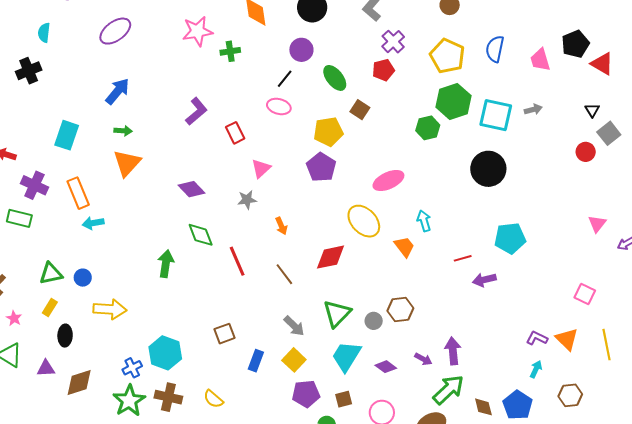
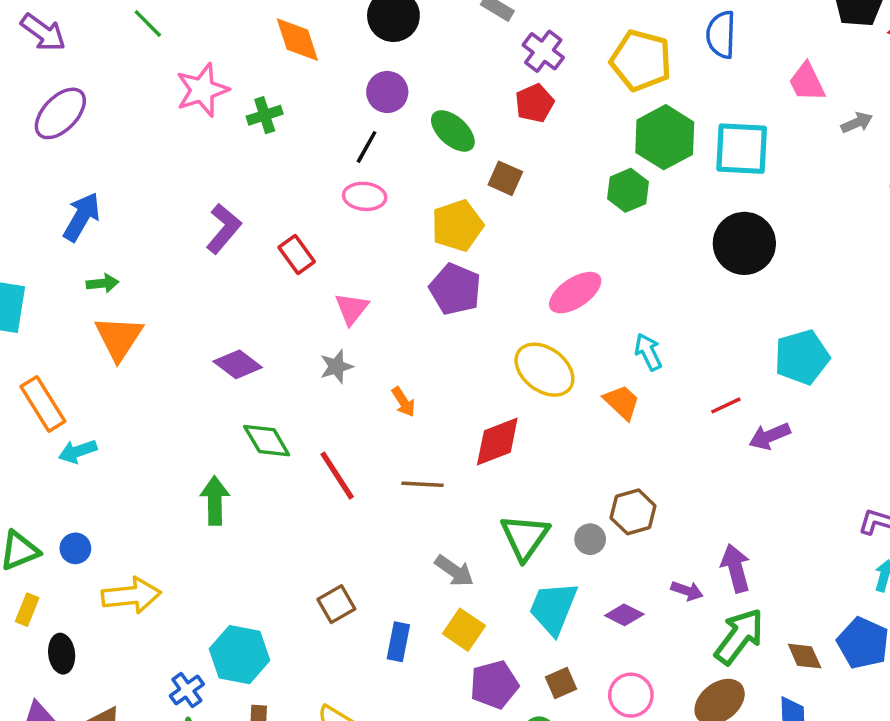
pink trapezoid: (540, 60) -> (807, 82), moved
gray arrow: (533, 109) -> (857, 123), moved
brown line: (284, 274) -> (423, 484), turned -40

